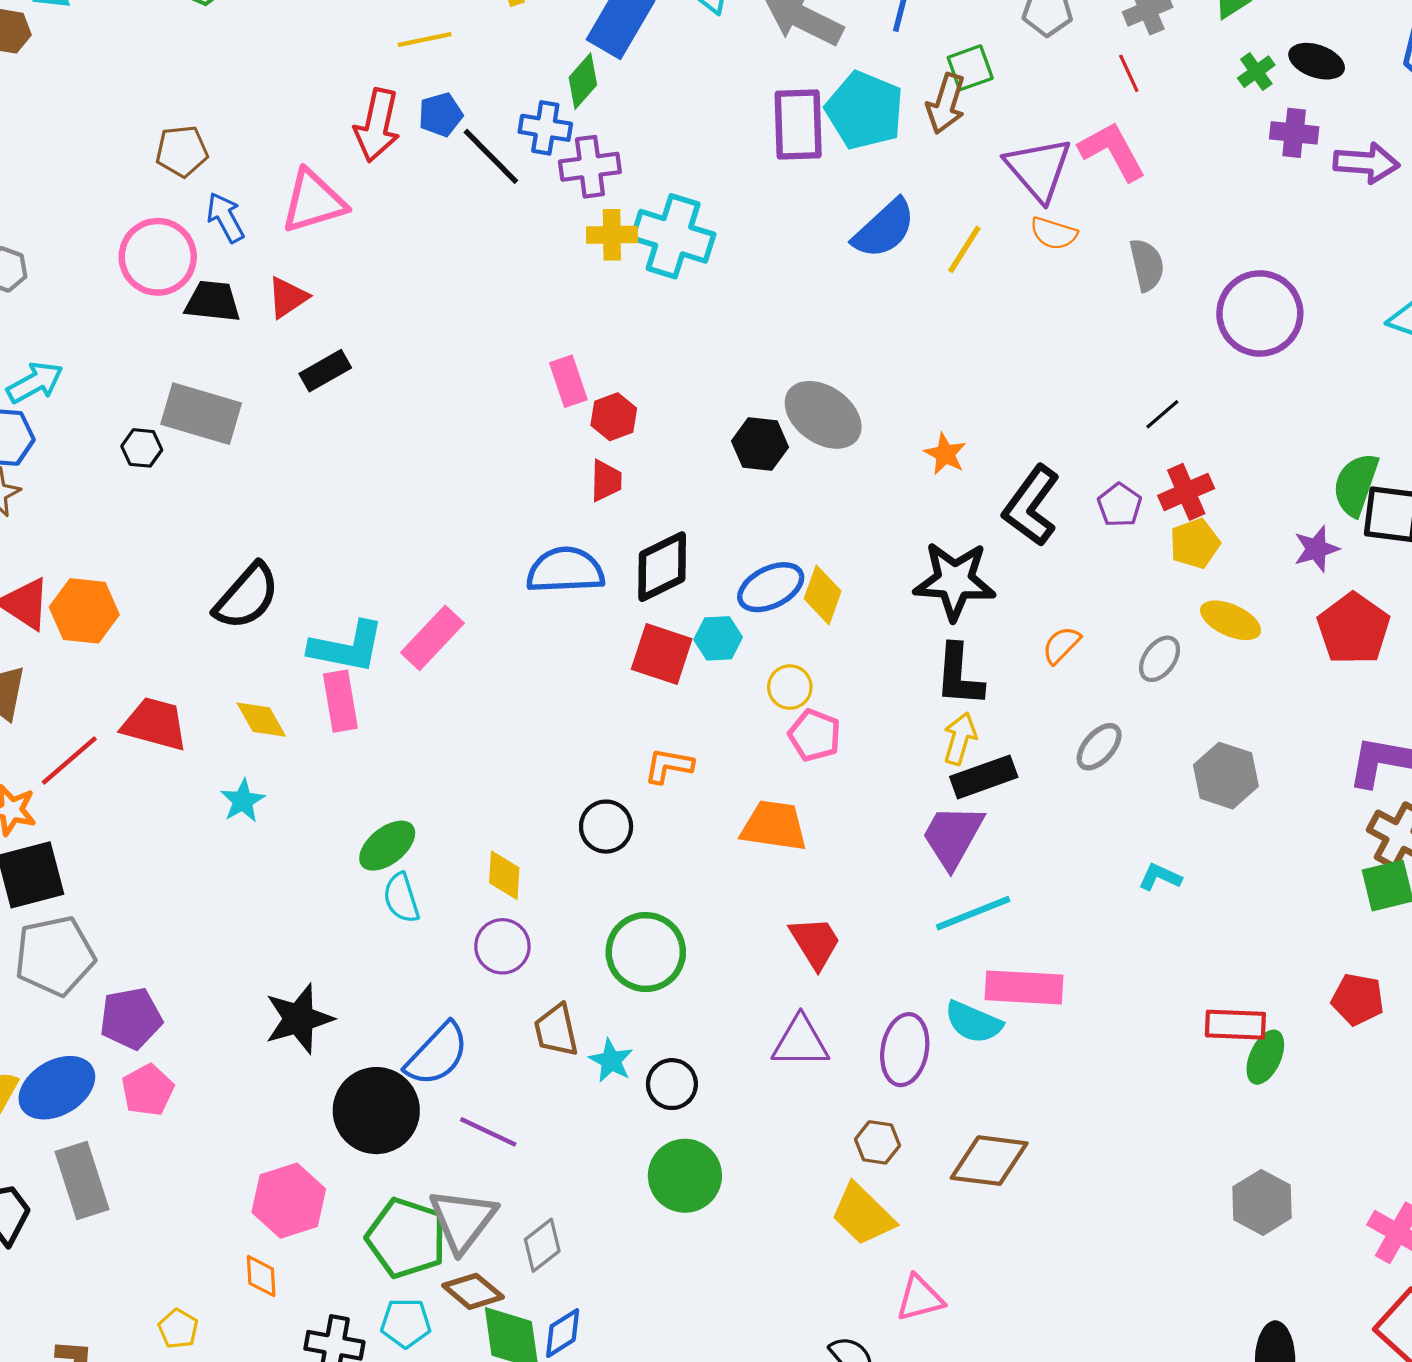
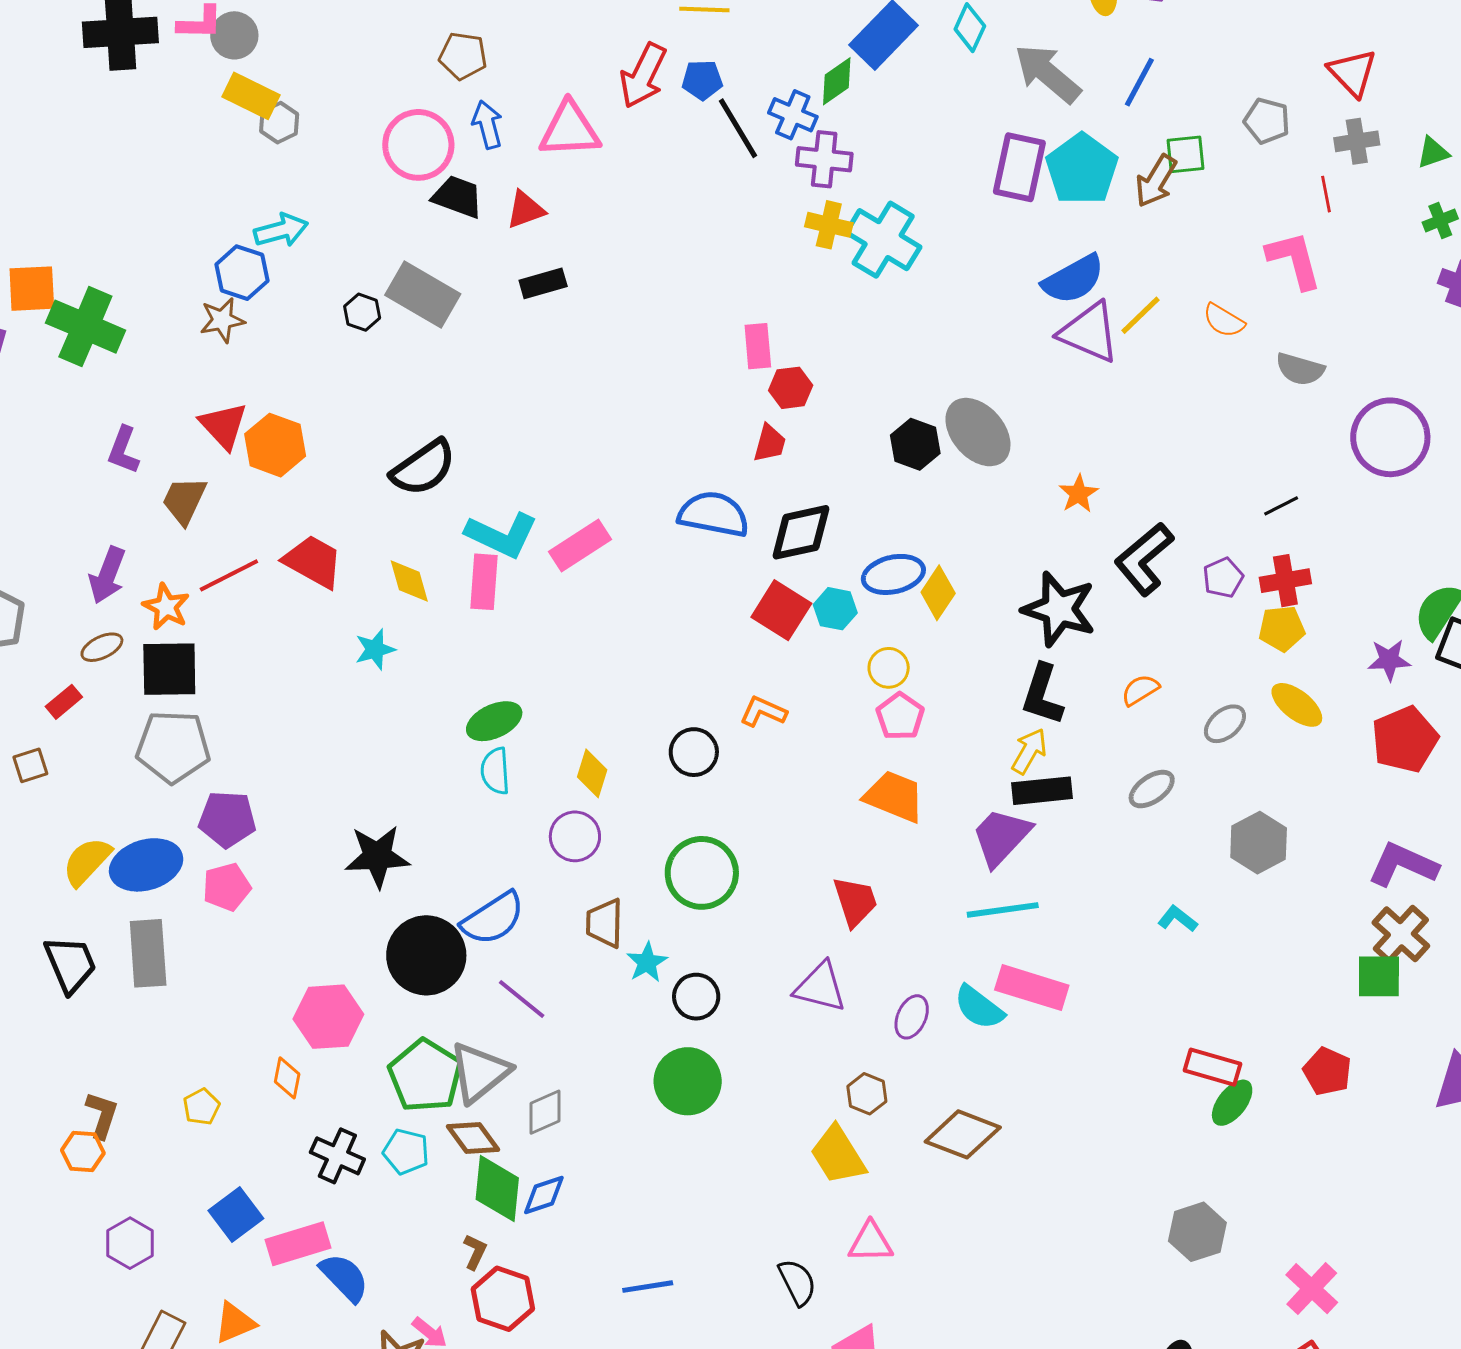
purple triangle: (1039, 169) -> (1089, 332), moved, turned -40
gray semicircle: (1147, 265) -> (1300, 369), turned 105
orange trapezoid: (774, 826) -> (894, 796), moved
purple ellipse: (905, 1050) -> (912, 1017), size x0.7

